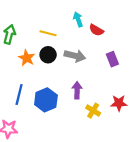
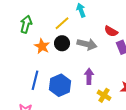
cyan arrow: (78, 19) -> (81, 10), moved
red semicircle: (96, 30) -> (111, 31), moved
yellow line: (48, 33) -> (62, 23), turned -56

